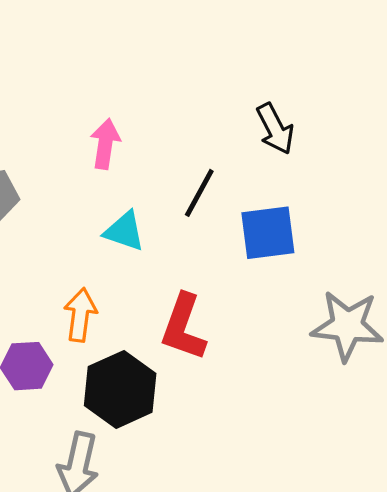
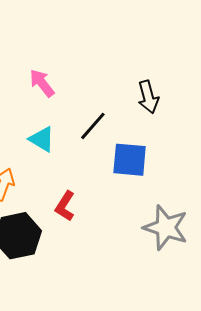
pink arrow: (105, 144) -> (42, 83), turned -60
red L-shape: (183, 327) -> (65, 206), size x0.7

